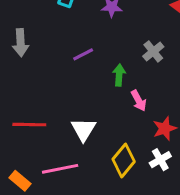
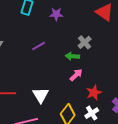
green arrow: (119, 75) -> (72, 56), moved, turned -88
pink arrow: (139, 101) -> (76, 75), turned -104

